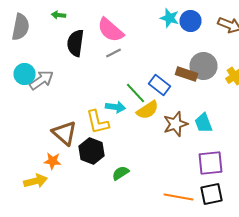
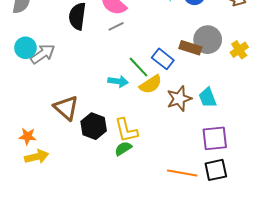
yellow L-shape: (98, 122) -> (126, 130), moved
orange star: (52, 161) -> (27, 136), moved

